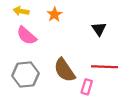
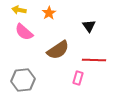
brown semicircle: (64, 70) -> (58, 50), moved, turned -90
gray hexagon: (25, 75) -> (23, 80), moved

